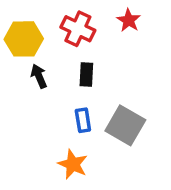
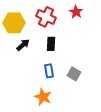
black arrow: (39, 76) -> (23, 45), turned 72
gray square: (125, 125) -> (74, 74), size x0.6

